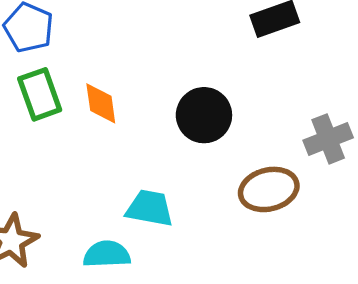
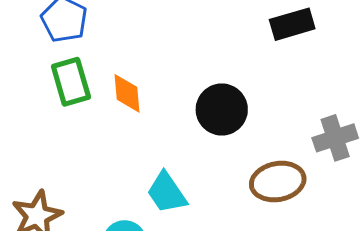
cyan trapezoid: (150, 208) -> (167, 193), turned -138

